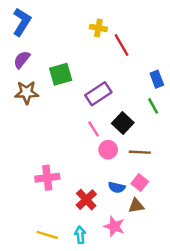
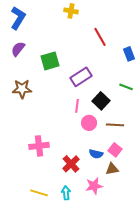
yellow cross: (98, 28) -> (71, 11), moved
blue rectangle: (157, 79) -> (129, 54), moved
brown star: (27, 93) -> (22, 89), moved
green line: (153, 106) -> (126, 87), turned -40
pink line: (94, 129) -> (77, 106), turned 40
pink star: (114, 226) -> (94, 186), turned -30

